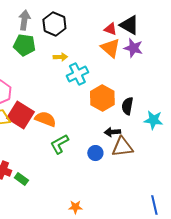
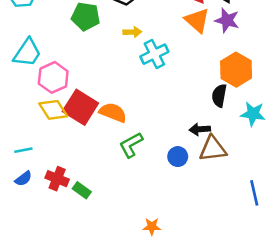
orange hexagon: (102, 98) -> (236, 70), moved
blue line: (154, 205) -> (254, 193), moved

